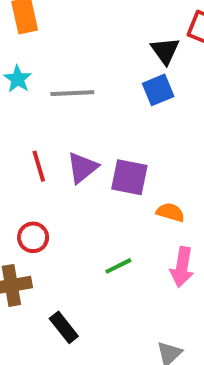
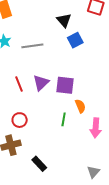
black triangle: (165, 51) -> (64, 20), moved
orange semicircle: (170, 212) -> (80, 106), moved, turned 56
green line: (118, 266) -> (64, 119), moved, turned -48

